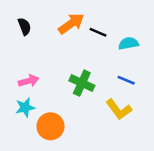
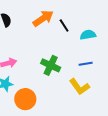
black line: (98, 32) -> (64, 26), turned 32
blue line: (126, 80) -> (86, 64), turned -32

